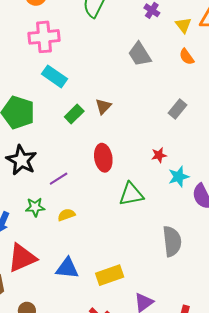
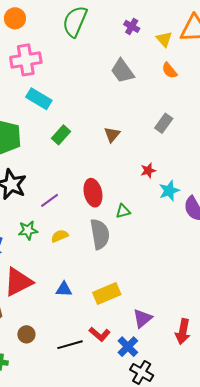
brown triangle: (103, 106) -> (112, 135), moved
red ellipse: (103, 158) -> (93, 193), moved
green triangle: (131, 194) -> (123, 211), size x0.6
gray semicircle: (172, 241) -> (100, 234), moved
blue triangle: (67, 268) -> (64, 289), size x0.7

